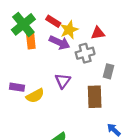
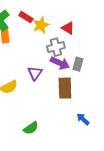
red triangle: (98, 33) -> (68, 28), turned 40
purple arrow: (60, 43) -> (60, 63), moved

